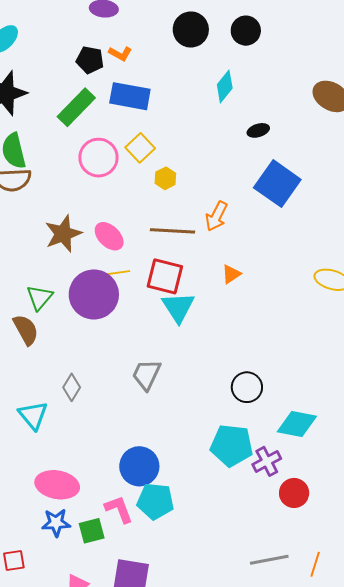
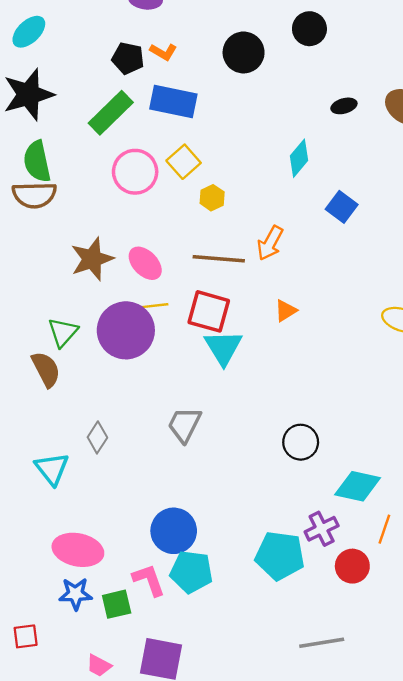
black circle: (191, 29) -> (244, 52), moved
cyan diamond: (225, 86) -> (299, 158), moved
black ellipse: (258, 130) -> (344, 106), moved
blue square: (277, 184) -> (342, 207), size x0.6
cyan pentagon: (232, 445) -> (280, 556), moved
orange line: (315, 564) -> (384, 529), moved

